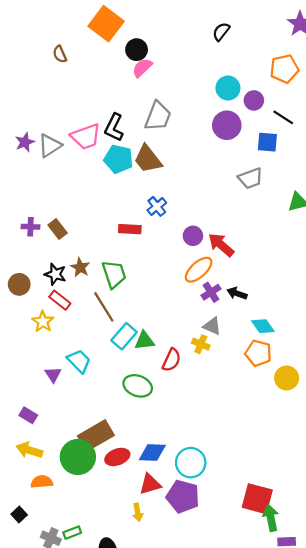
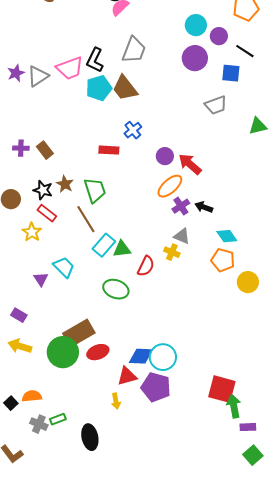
cyan pentagon: (118, 159) -> (99, 88), turned -30
blue diamond: (152, 452) -> (141, 356), moved
orange semicircle: (42, 482) -> (32, 396), moved

